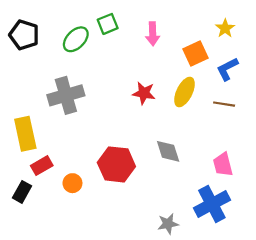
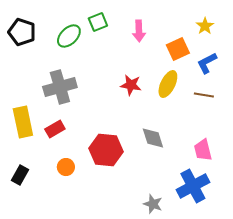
red rectangle: (42, 166) -> (55, 129), moved
gray star: (168, 224) -> (153, 204), turned 30

